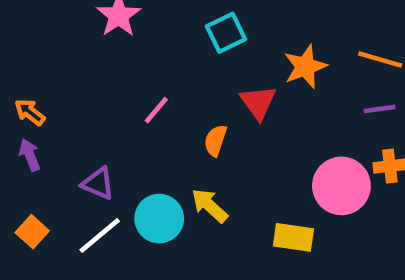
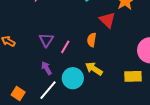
pink line: (156, 110) -> (65, 47), moved
purple arrow: (30, 155) -> (46, 68), moved
purple triangle: (98, 184) -> (46, 40), moved, turned 49

